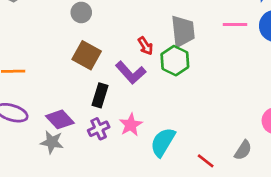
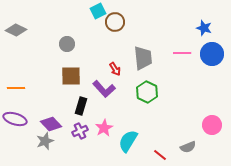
brown square: (87, 55) -> (71, 76), turned -30
green hexagon: (175, 61) -> (147, 92), moved
gray star: (52, 142) -> (45, 141), turned -30
gray semicircle: (243, 150) -> (188, 147), turned 35

